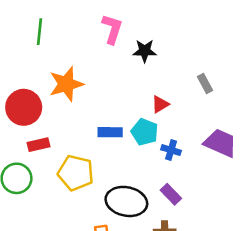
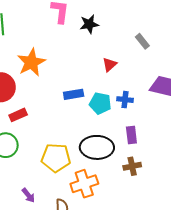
cyan pentagon: (145, 132) -> (100, 103), moved
yellow pentagon: (76, 173) -> (56, 158), moved
purple rectangle: (171, 194) -> (131, 135), turned 48

